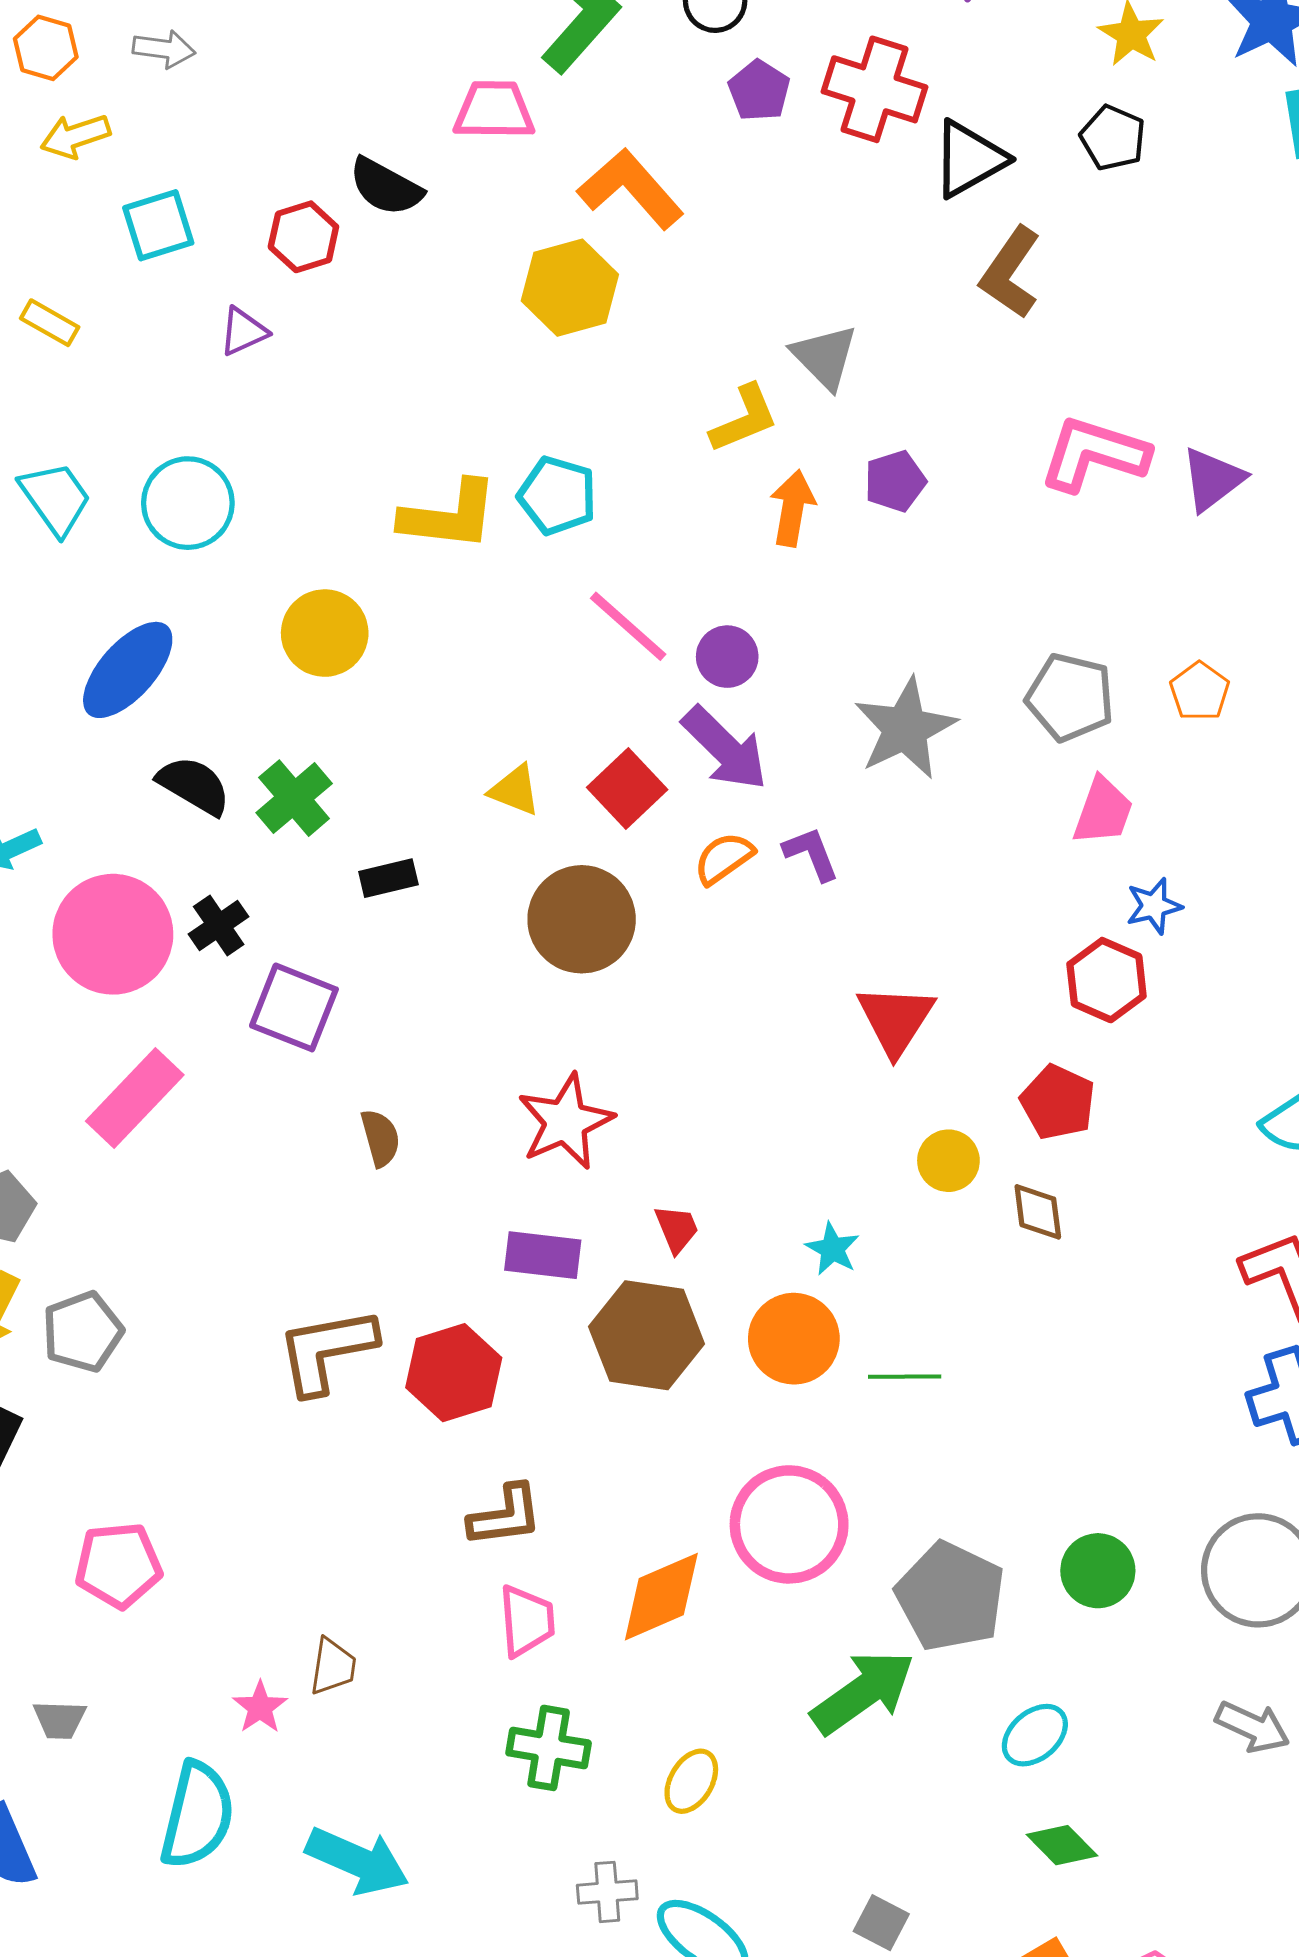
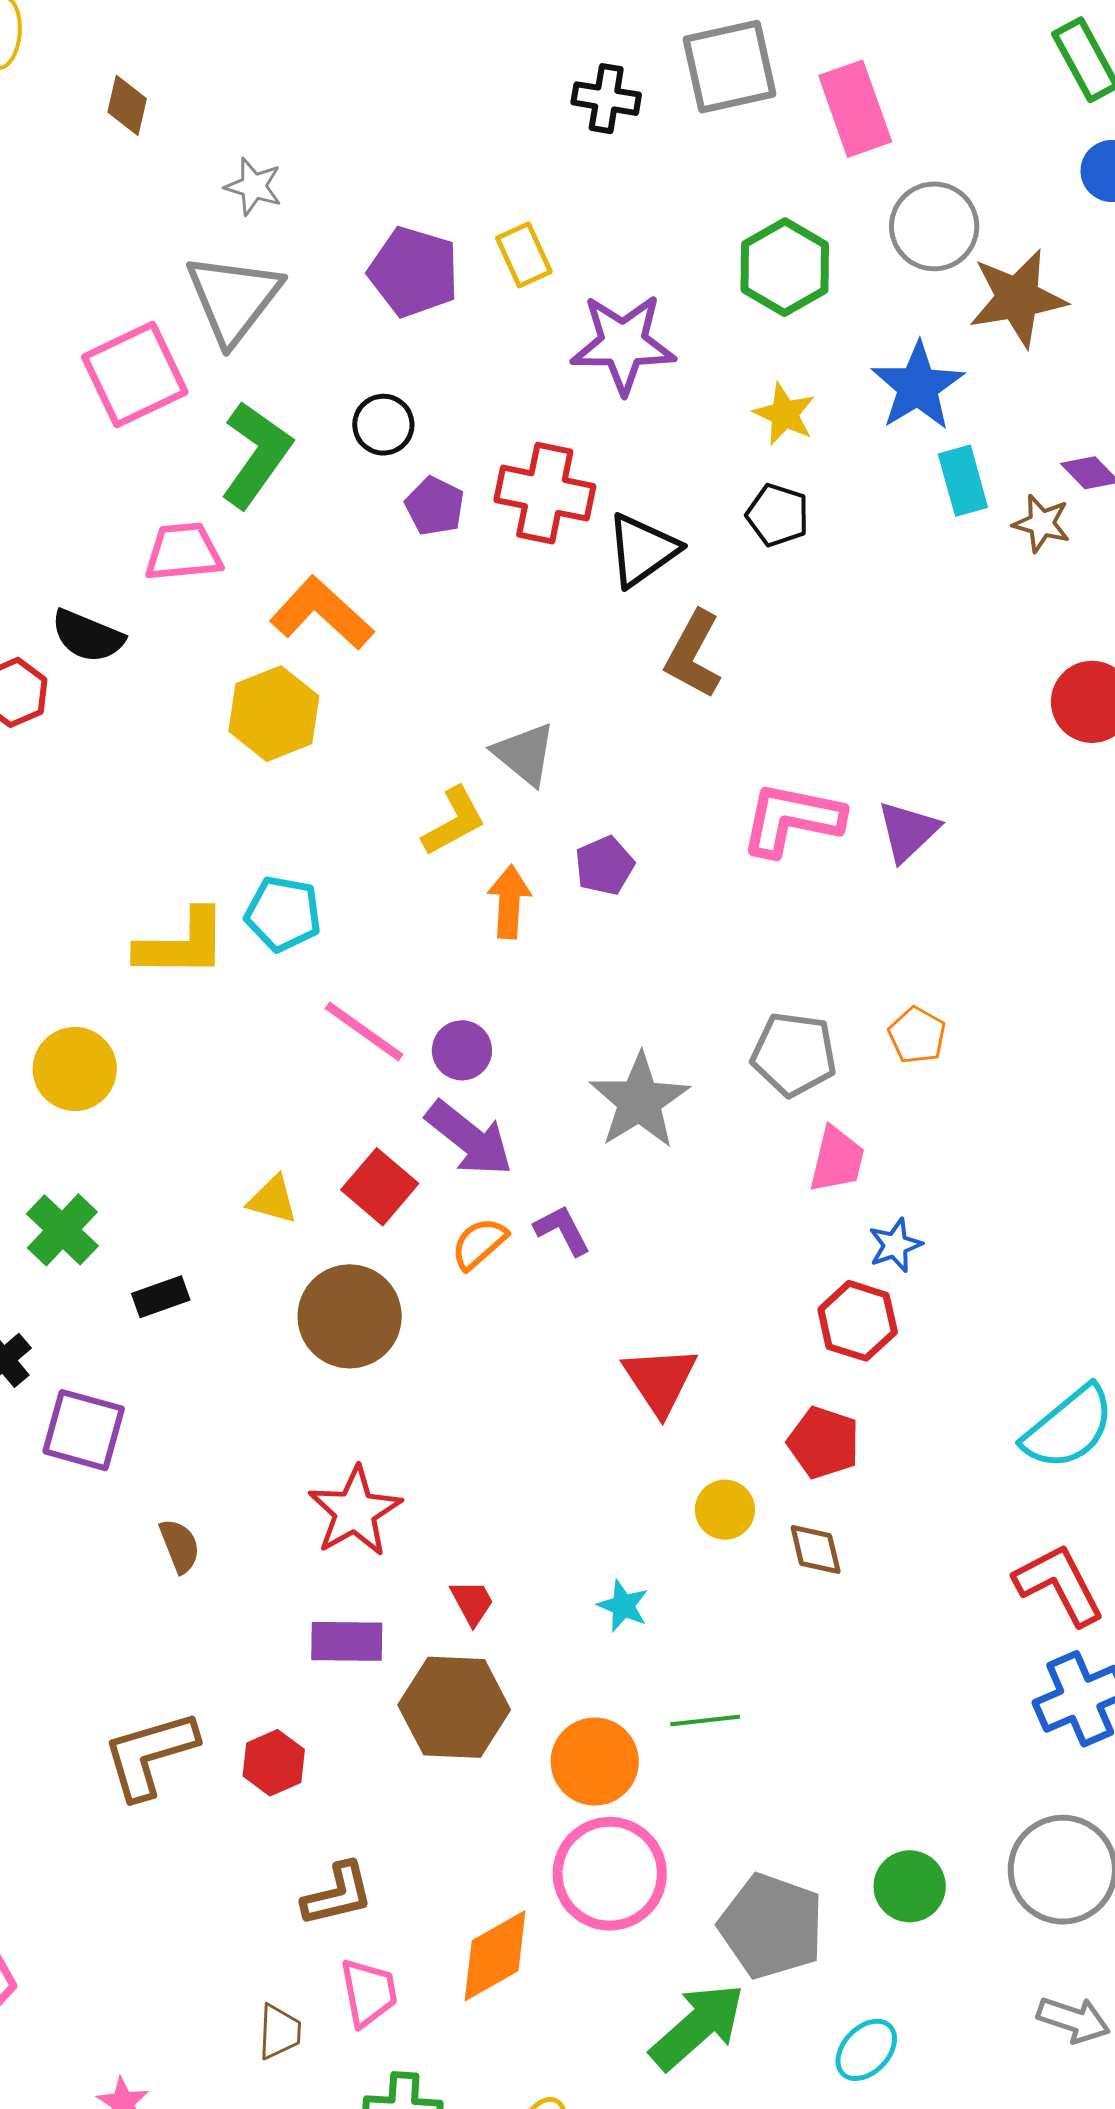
orange circle: (794, 1339) -> (595, 1762), moved
red hexagon: (454, 1373) -> (274, 1763), size x0.7
brown trapezoid: (333, 1666) -> (279, 2032), moved

